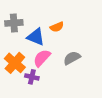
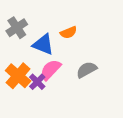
gray cross: (14, 23) -> (17, 28), turned -30
purple cross: (32, 77) -> (37, 82), moved, turned 32

